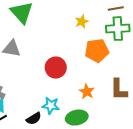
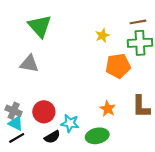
red circle: (56, 68) -> (44, 112), moved

